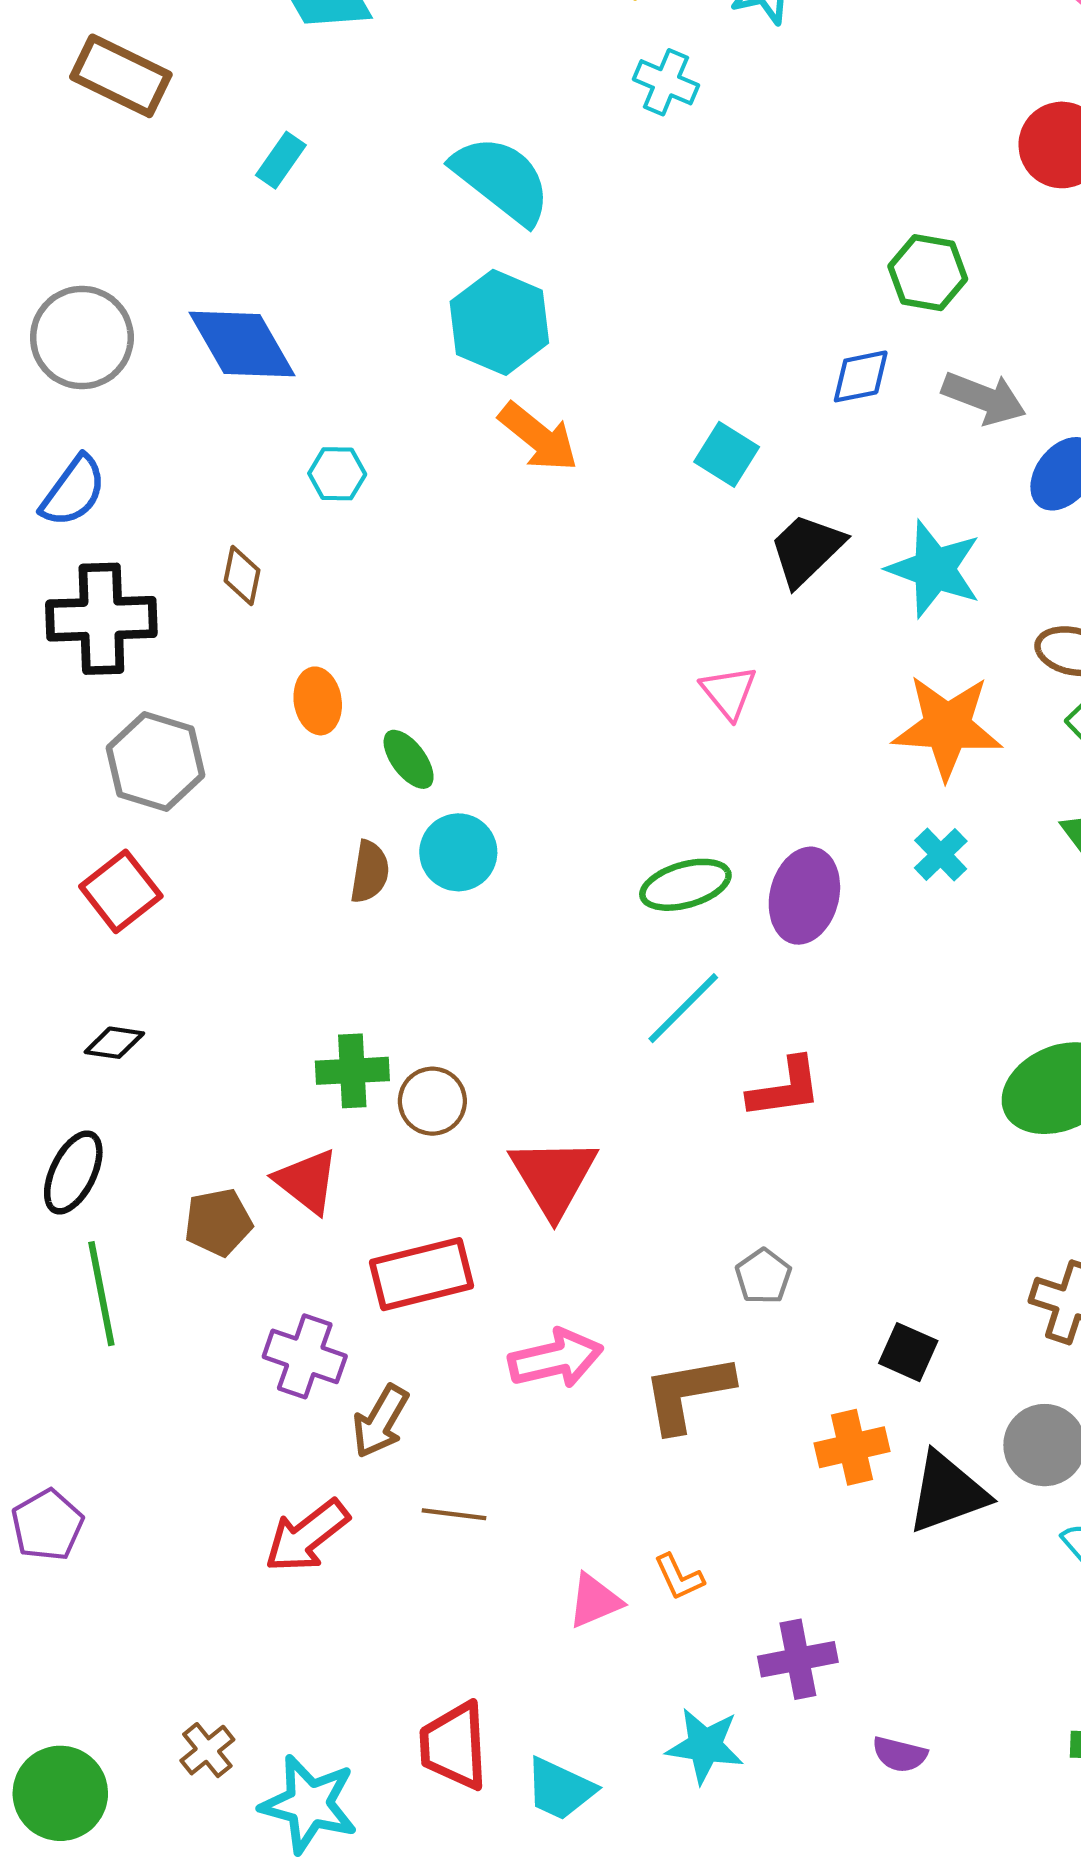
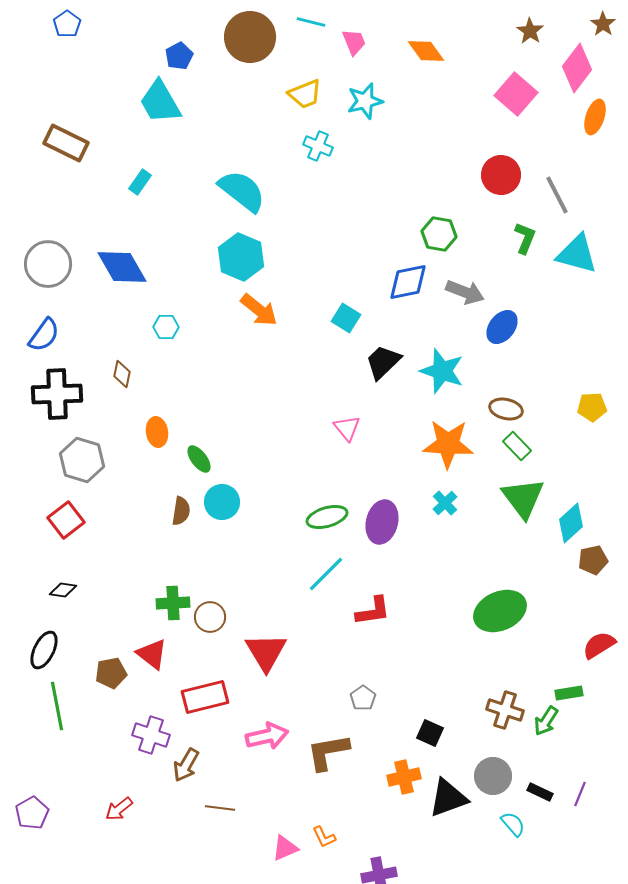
blue diamond: (861, 376) -> (408, 282), size x1.4
red arrow: (307, 1536) -> (119, 809), moved, size x0.7

